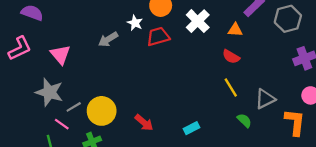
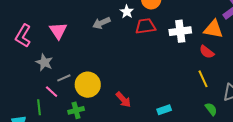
white cross: (198, 21) -> (180, 31), moved, turned 30
orange triangle: (235, 30) -> (213, 29), size x1.5
pink L-shape: (20, 48) -> (23, 36), moved, turned 140
gray star: (49, 92) -> (44, 62), size x0.7

